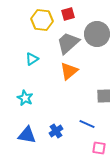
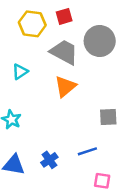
gray trapezoid: (68, 43) -> (64, 52), turned 70
blue line: (87, 124) -> (87, 151), turned -42

